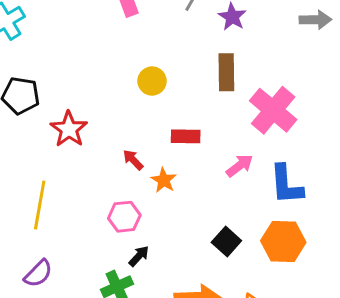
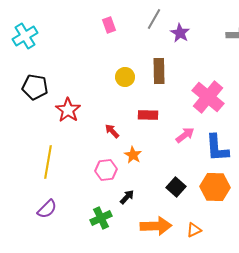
brown rectangle: (226, 72) -> (159, 71), moved
orange star: (164, 180) -> (133, 155), moved
black arrow: (139, 256) -> (127, 197), moved

